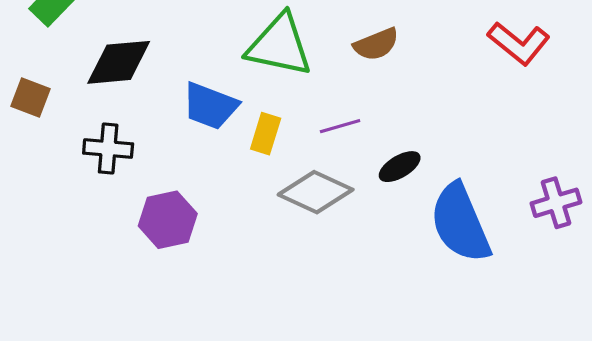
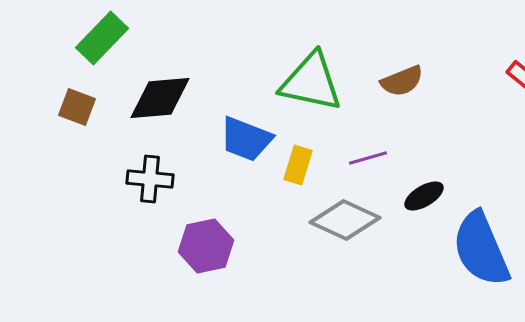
brown square: (30, 97) -> (77, 107), moved

